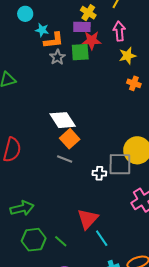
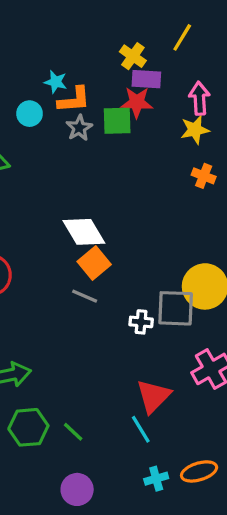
cyan circle: (25, 14) -> (30, 114), moved
purple rectangle: (82, 27) -> (146, 79), moved
pink arrow: (119, 31) -> (199, 98), moved
red triangle: (88, 219) -> (154, 396), moved

